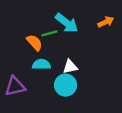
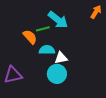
orange arrow: (106, 22) -> (96, 12), moved, turned -32
cyan semicircle: (41, 64) -> (47, 50), moved

